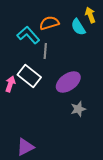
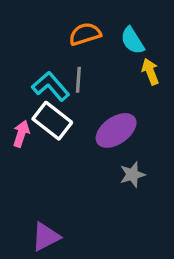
yellow arrow: (90, 15) -> (150, 72), moved
cyan L-shape: (28, 35) -> (51, 86), moved

